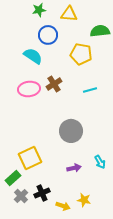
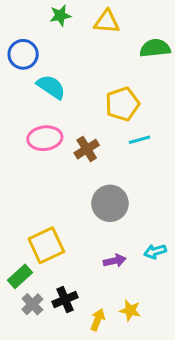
blue circle: (48, 35) -> (23, 54), moved
yellow pentagon: (81, 54) -> (122, 104), moved, turned -30
brown cross: (54, 84) -> (87, 149), moved
cyan arrow: (100, 162) -> (155, 251), turned 104
yellow arrow: (63, 206) -> (98, 320), turned -88

